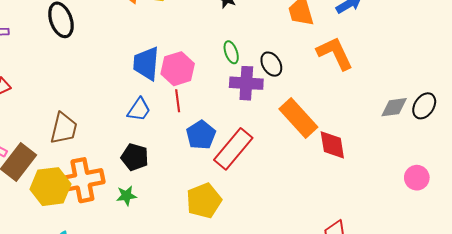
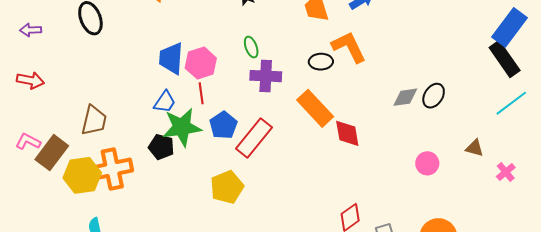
black ellipse: (271, 64) -> (321, 62), moved, turned -60
green star: (126, 196) -> (182, 127), moved, size x2.0

